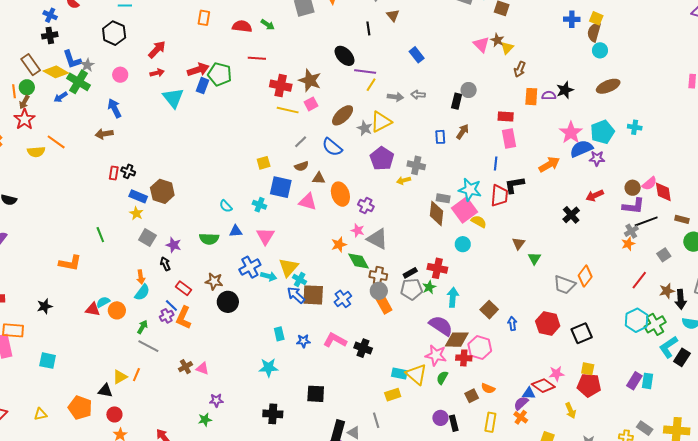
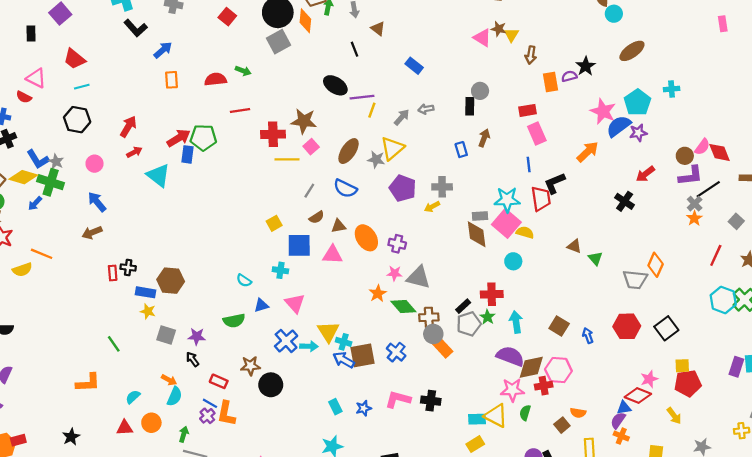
gray arrow: (395, 97) -> (402, 117), turned -42
brown triangle: (519, 244) -> (574, 246), turned -32
orange arrow: (141, 277) -> (169, 380), turned -40
cyan semicircle: (103, 302) -> (133, 397), moved

